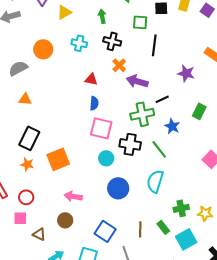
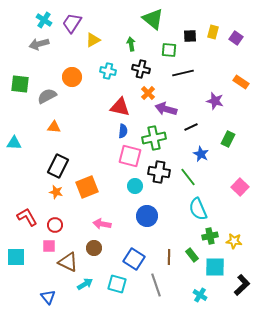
black line: (154, 45) -> (183, 73), turned 70
red triangle: (91, 79) -> (120, 107), size x1.5
green cross: (142, 114) -> (154, 138), moved
cyan semicircle: (155, 181) -> (198, 209), moved, turned -40
brown triangle: (39, 234) -> (68, 262), size x1.5
cyan square: (186, 239) -> (215, 267), turned 30

